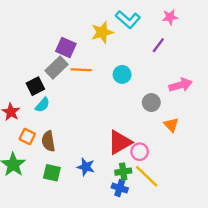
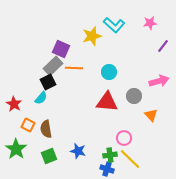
purple line: (158, 45) -> (163, 46), moved
black square: (35, 86) -> (48, 82), moved
red triangle: (120, 142) -> (107, 102), moved, turned 35
green square: (52, 173) -> (49, 156), turned -35

